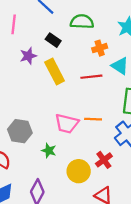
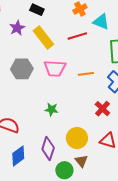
pink trapezoid: (67, 124) -> (55, 68), moved
gray hexagon: (20, 131) -> (22, 69), moved
yellow circle: (79, 171) -> (77, 138), moved

